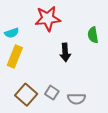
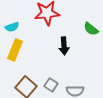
green semicircle: (93, 35) -> (91, 29), turned -42

